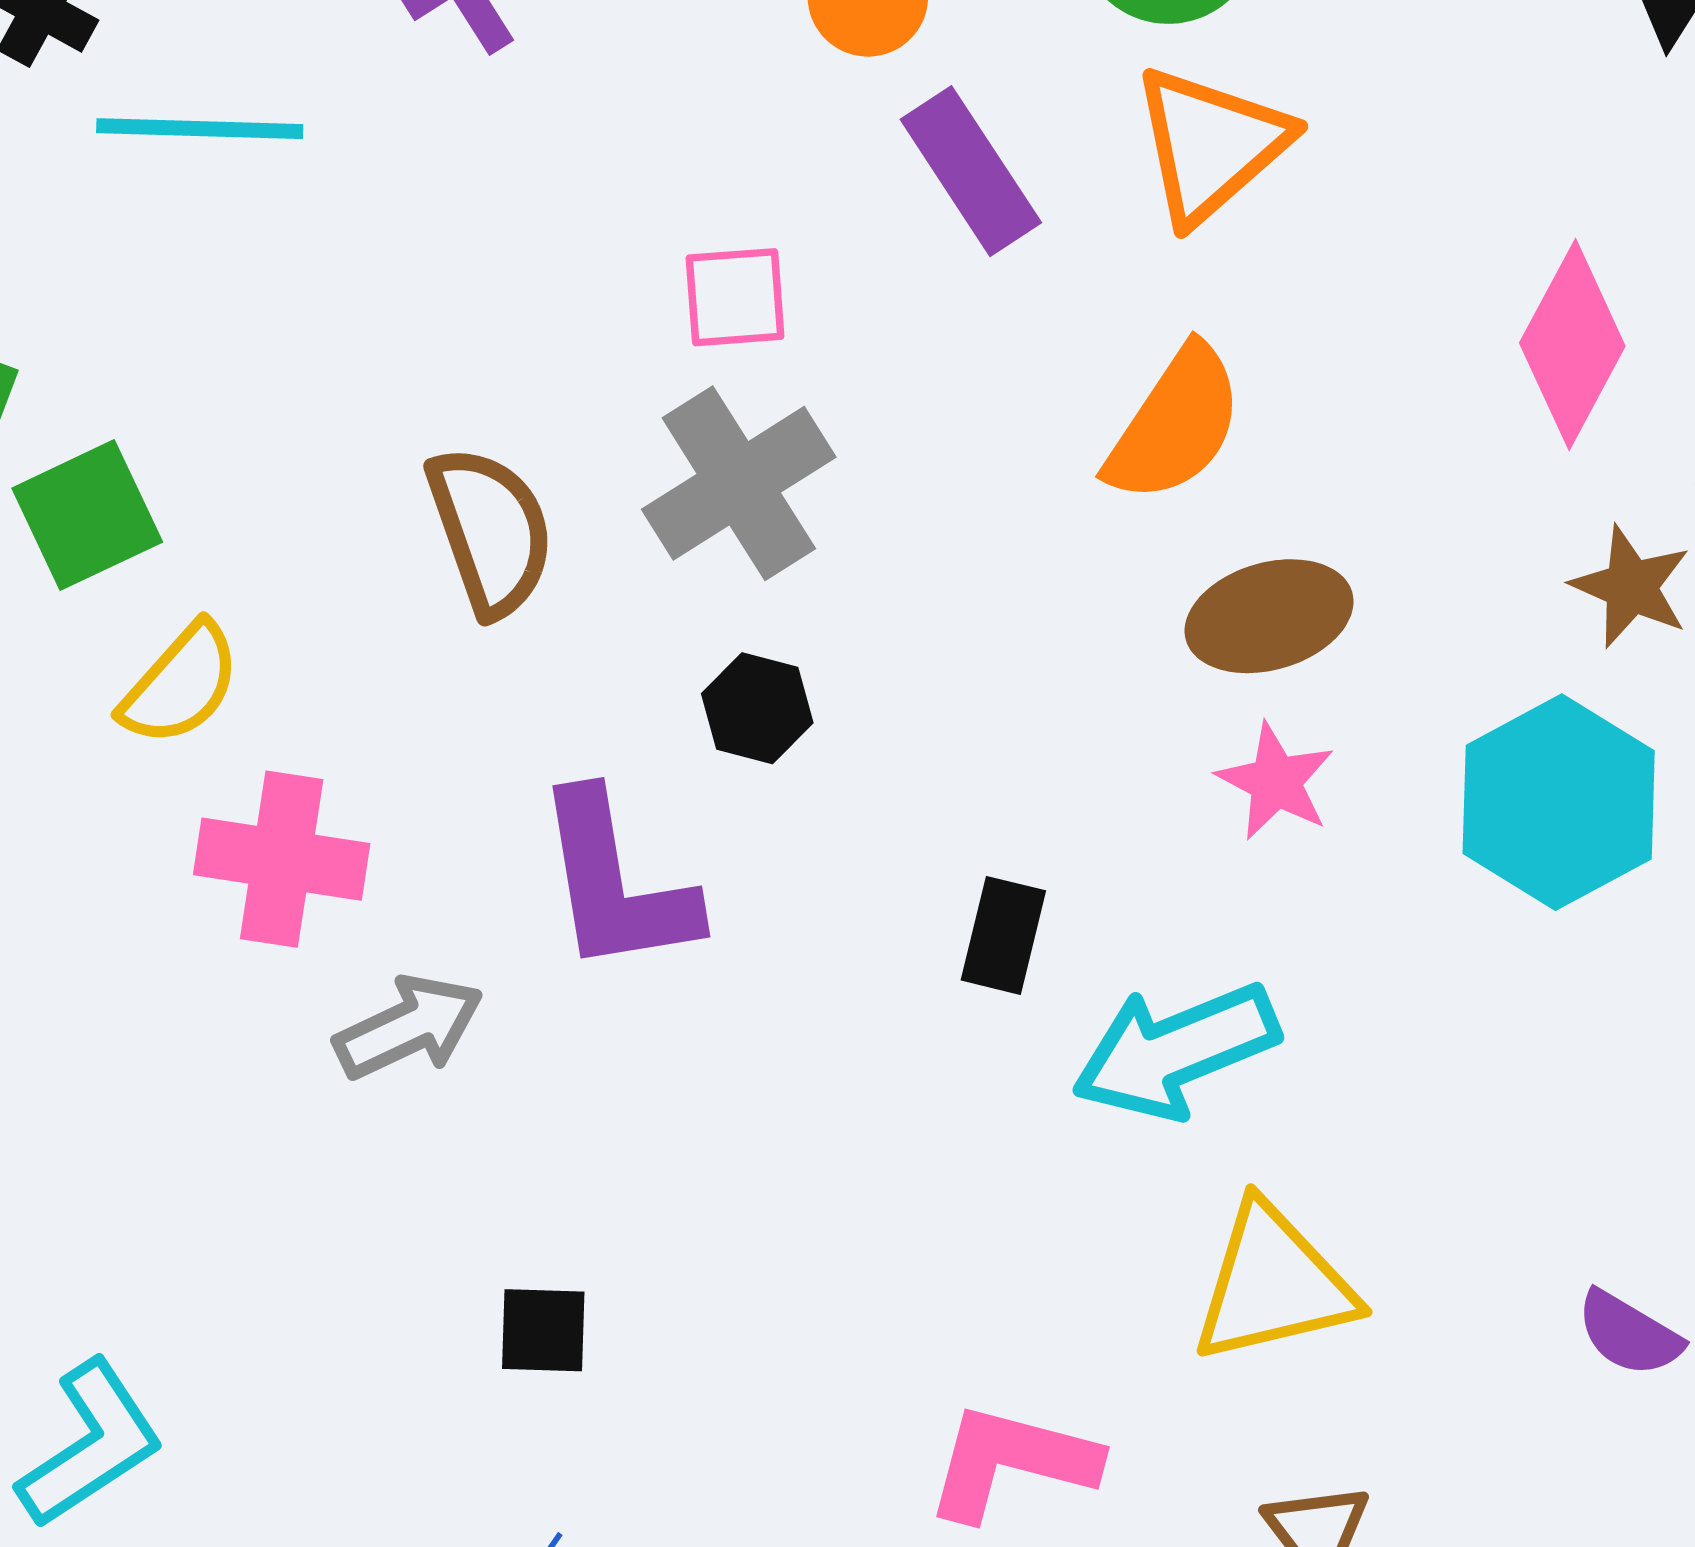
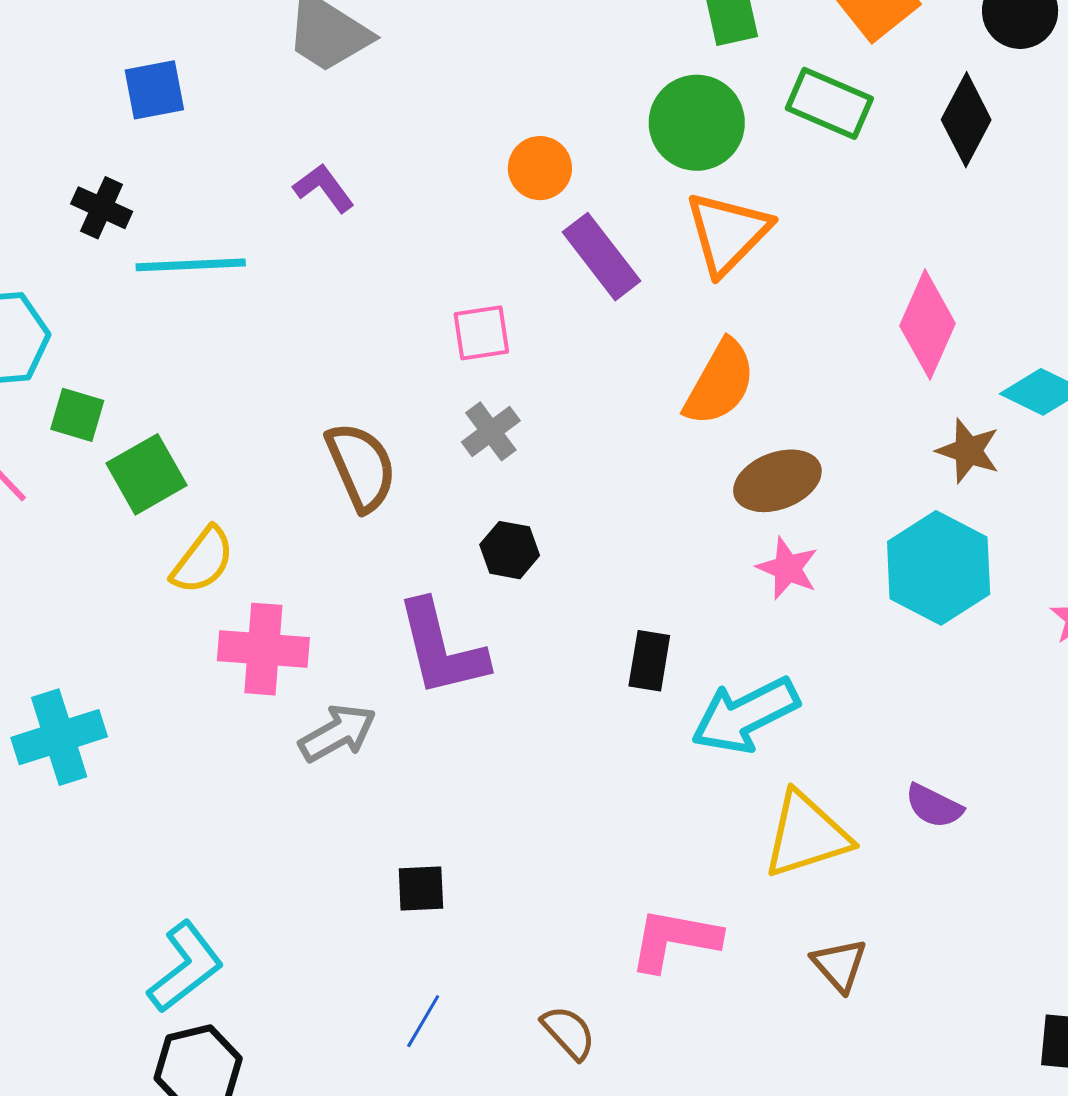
gray cross: (739, 483) -> (491, 431), size x0.6
purple semicircle: (1629, 1334) -> (934, 806), moved

